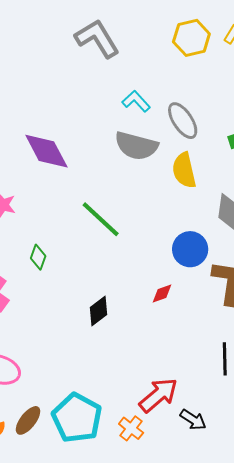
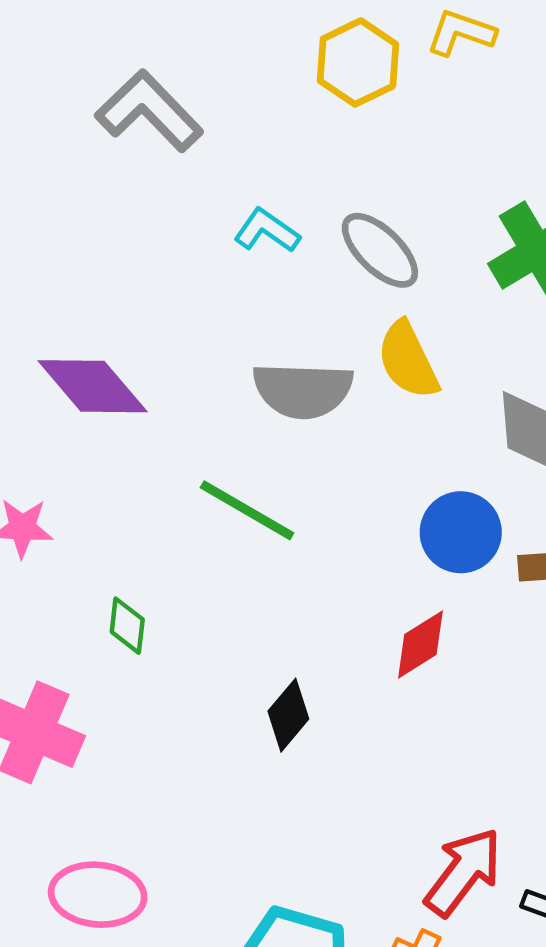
gray semicircle: (136, 146) -> (303, 390), moved
red diamond: (162, 293) -> (420, 644), size x1.4

